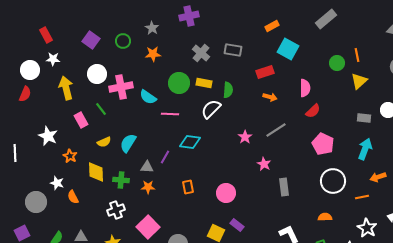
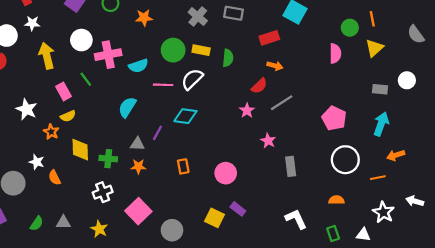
pink semicircle: (305, 88) -> (335, 53), moved
cyan semicircle: (148, 97) -> (138, 66), turned -54
white semicircle: (211, 109) -> (192, 79), moved
red semicircle: (313, 111) -> (259, 86), moved
yellow semicircle: (104, 142) -> (68, 116), moved
cyan semicircle: (128, 143) -> (127, 107), moved

